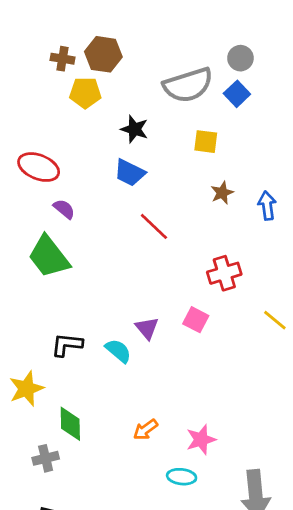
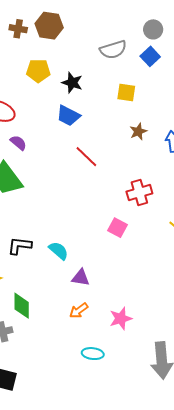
gray semicircle: (188, 85) -> (113, 50), size x0.7
yellow pentagon: (85, 93) -> (38, 71), moved
purple triangle: (147, 328) -> (81, 278), moved, turned -42
cyan ellipse: (182, 477) -> (93, 354), moved

